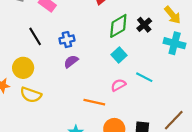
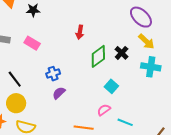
black line: (35, 36) -> (15, 79), moved
cyan square: (119, 55) -> (111, 86), moved
cyan line: (144, 77) -> (125, 122), moved

